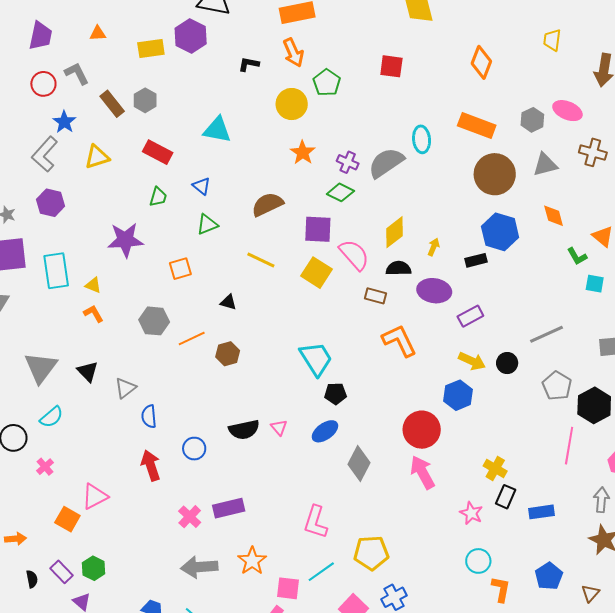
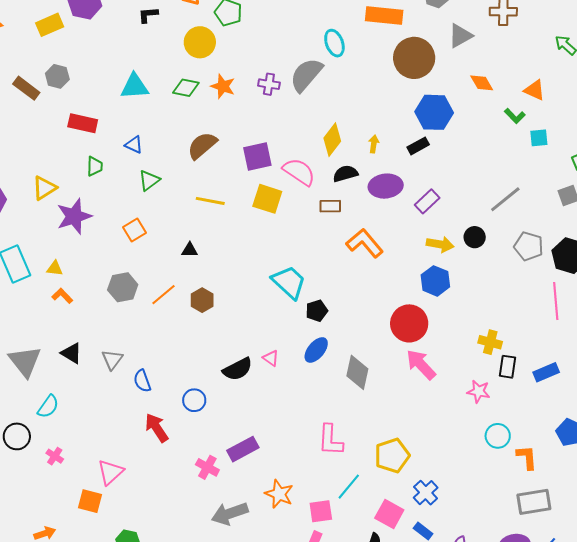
yellow triangle: (97, 157) -> (44, 188), moved
green diamond: (340, 192) -> (186, 88), moved

